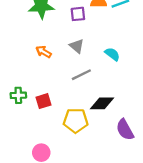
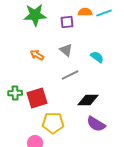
red square: (44, 101) -> (37, 98), size x1.5
yellow pentagon: (76, 121) -> (53, 123), moved
purple semicircle: (125, 130) -> (96, 124), moved, turned -30

